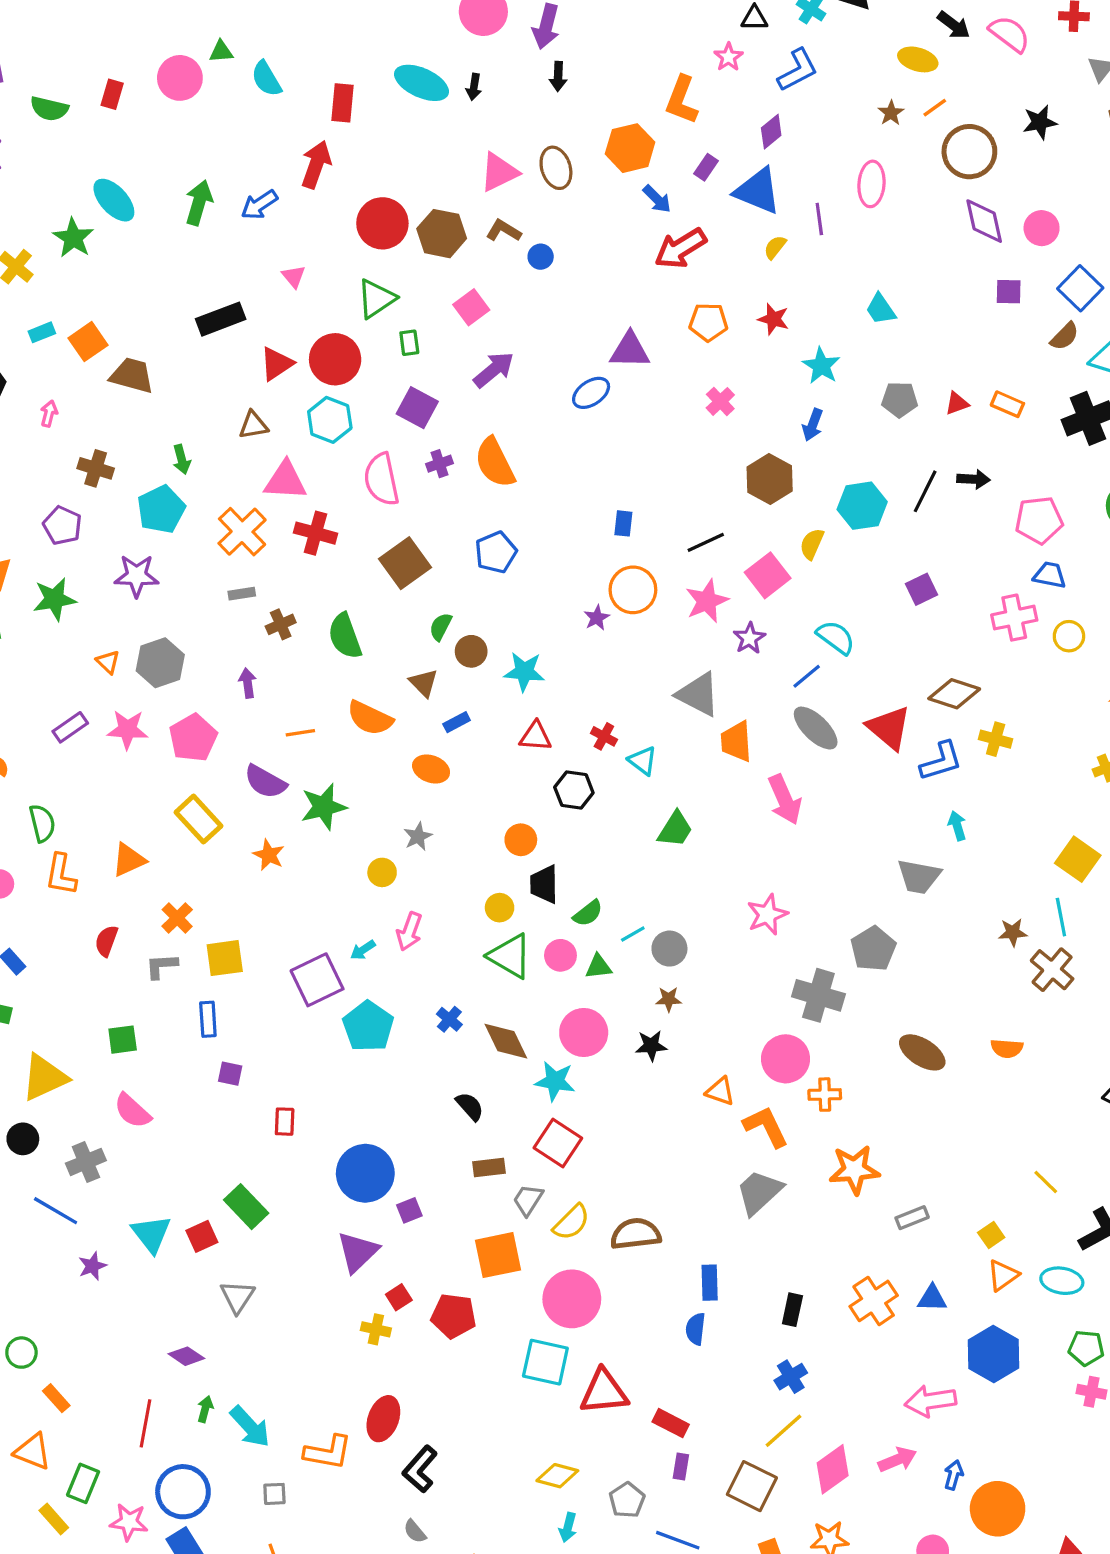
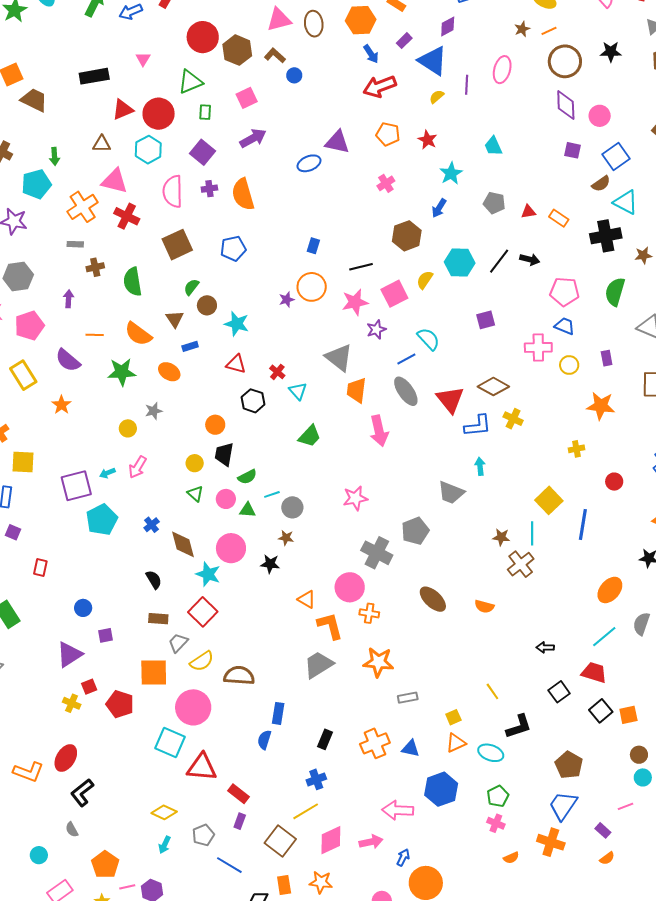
green star: (324, 807) -> (122, 372), moved
green triangle: (510, 956) -> (195, 494), size x0.6
blue circle: (365, 1173) -> (83, 608), size x0.5
green pentagon: (1086, 1348) -> (498, 796), turned 30

